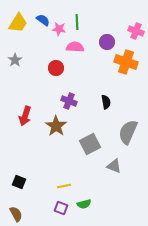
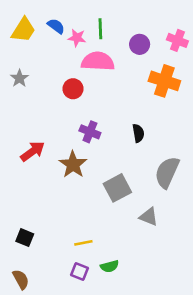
purple circle: (107, 42) -> (140, 44), moved
pink semicircle: (75, 47) -> (98, 61), size x1.4
red arrow: (25, 116) -> (33, 151), turned -144

